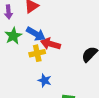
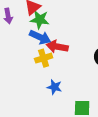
green star: (13, 36) -> (40, 20), moved, turned -30

